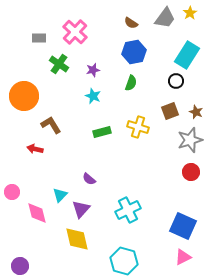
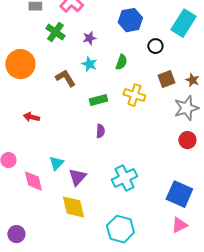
black circle: (176, 81) -> (155, 46), moved
green semicircle: (131, 83) -> (121, 62), moved
brown L-shape: (51, 125) -> (65, 78), moved
purple semicircle: (89, 179) -> (100, 131), moved, turned -128

